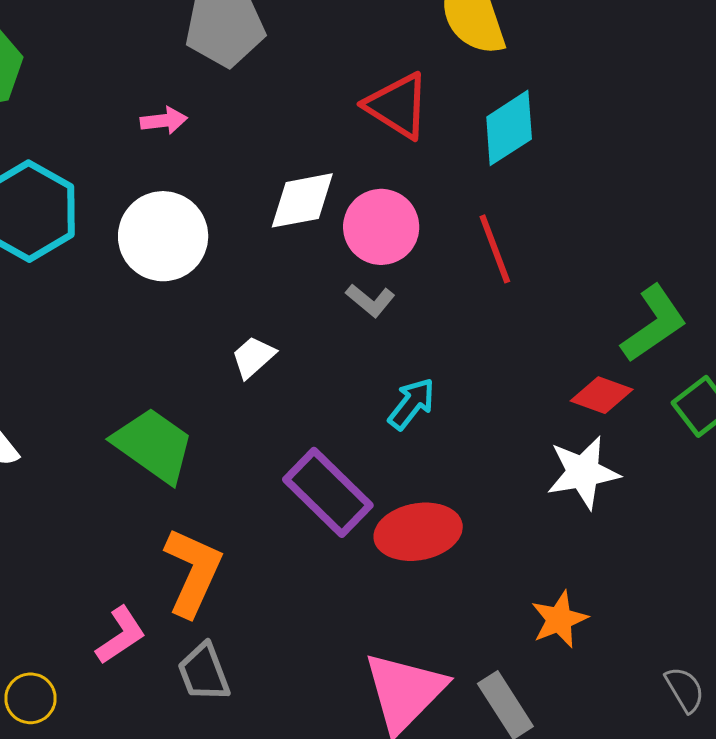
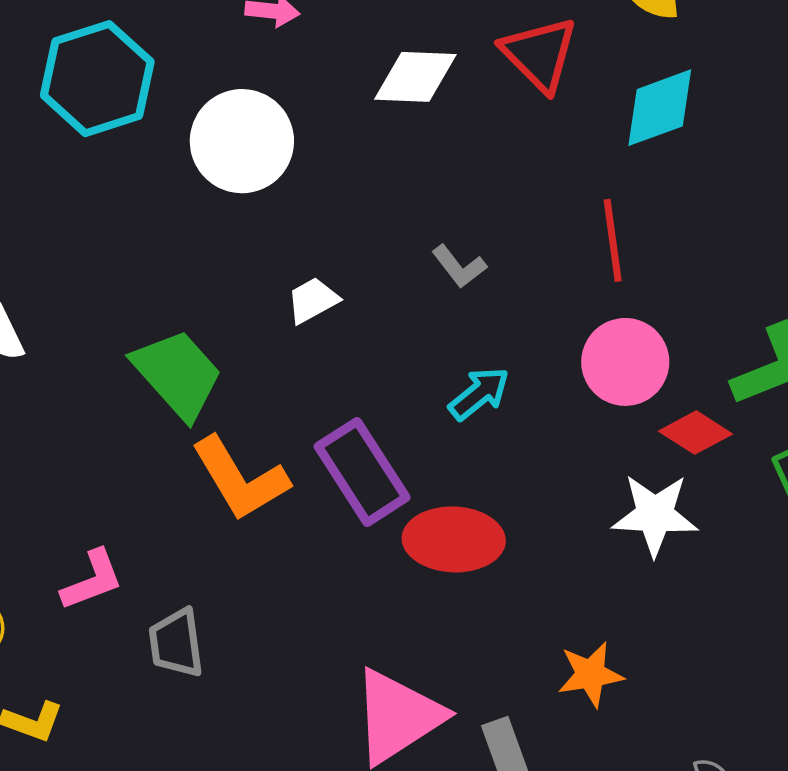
white diamond: (302, 200) -> (415, 77), moved
pink circle: (381, 227) -> (625, 362), moved
orange L-shape: (193, 572) -> (240, 479), moved, turned 112

